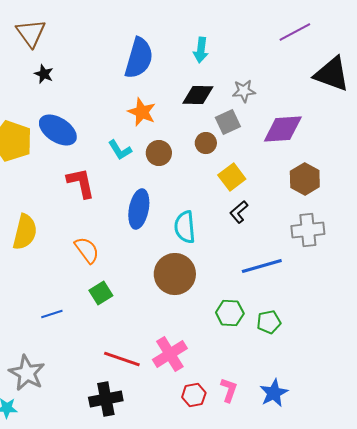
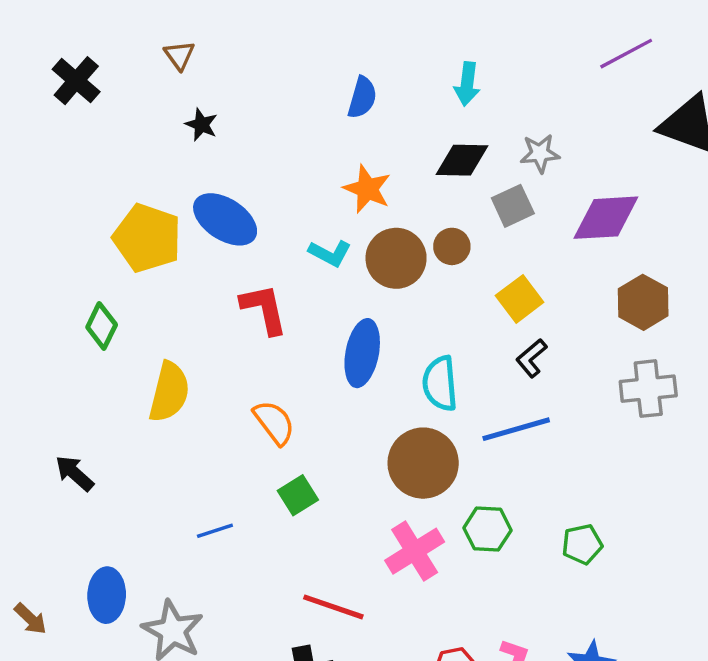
brown triangle: (31, 33) -> (179, 55), size x0.6
blue semicircle: (139, 58) -> (362, 98), size x0.6
brown circle: (206, 143) -> (452, 246), moved
cyan L-shape: (120, 150) -> (330, 253), turned -30
brown circle: (159, 153) -> (396, 258), size x1.4
blue line: (262, 266) -> (516, 429), moved
green hexagon: (230, 313) -> (487, 529), moved
pink cross: (170, 354) -> (415, 551), moved

